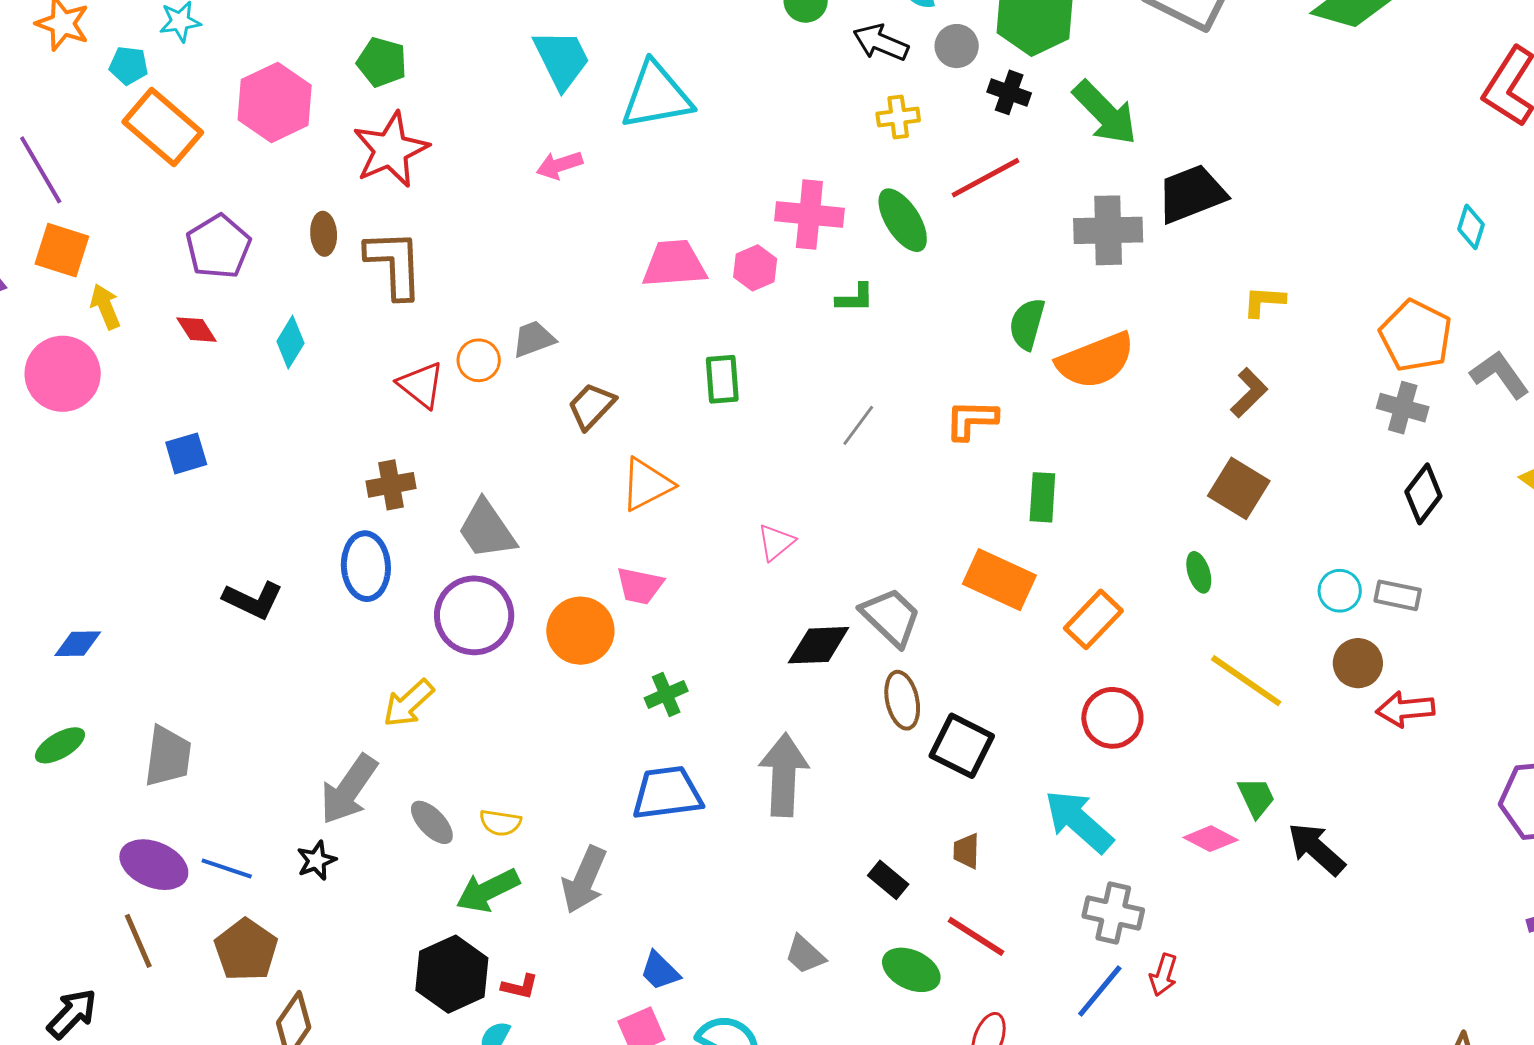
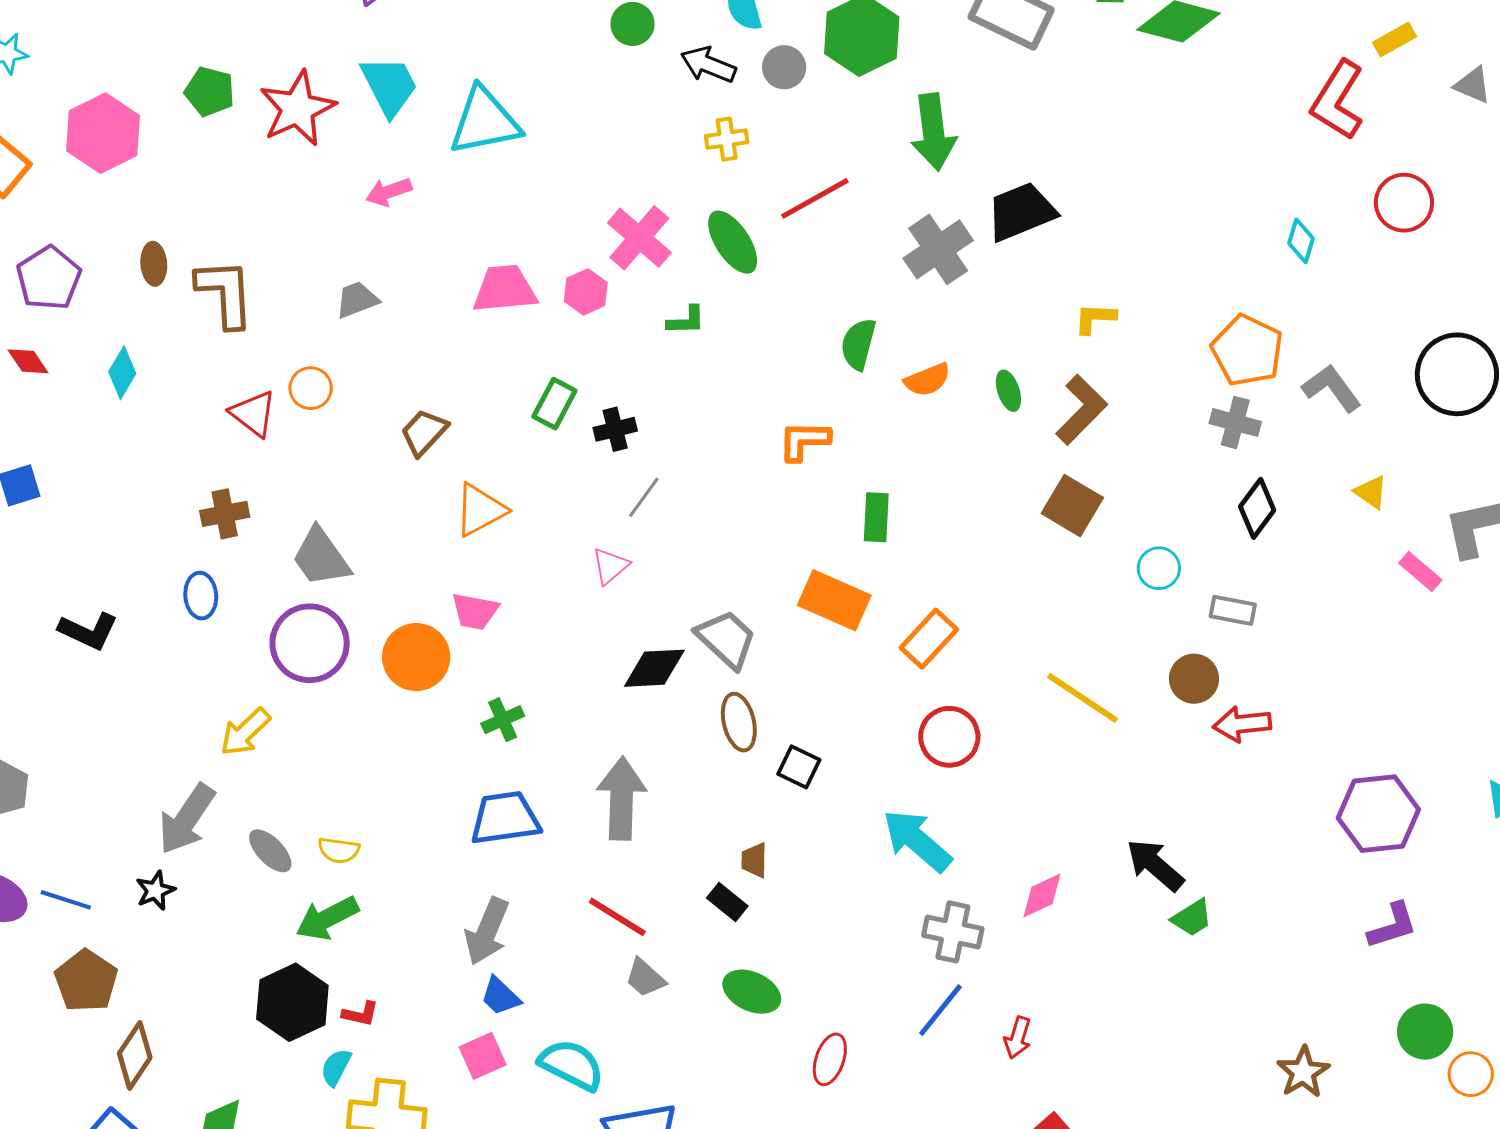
black cross: (1009, 92) -> (615, 429), moved, turned -33
green arrow: (1105, 113) -> (933, 132), turned 38
red star: (391, 150) -> (297, 109), moved
pink cross: (809, 215) -> (639, 238), turned 36
gray cross: (1108, 230) -> (938, 249), turned -32
gray trapezoid: (534, 339) -> (357, 300), moved
orange semicircle: (1096, 361) -> (927, 380), size x0.6
green rectangle: (722, 379) -> (554, 404), turned 33
brown L-shape: (1249, 393) -> (1081, 410), size x1.4
gray line: (858, 425) -> (644, 497), moved
blue ellipse: (366, 566) -> (201, 596), size x0.7
green ellipse: (1199, 572) -> (1008, 391), moved
cyan circle: (1340, 591) -> (1159, 568), moved
black square: (962, 746) -> (799, 767), size x0.7
green trapezoid: (1256, 797) -> (1192, 918), moved, turned 84
pink diamond: (1211, 839) -> (1042, 895), moved, turned -52
brown trapezoid: (966, 851) -> (754, 860), moved
gray arrow: (584, 880) -> (487, 931), moved
red line: (976, 936) -> (617, 917), moved
red arrow: (1163, 975) -> (1018, 1038), moved

